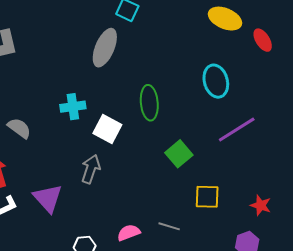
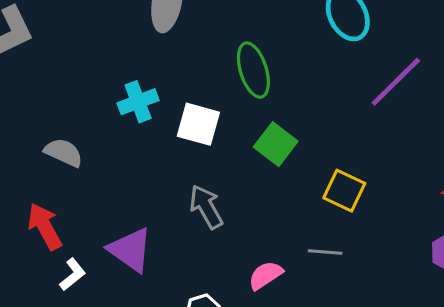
green square: (179, 154) -> (276, 144), moved
gray arrow: (91, 169) -> (206, 207), moved, turned -36
yellow square: (207, 197) -> (344, 191), moved, turned 36

